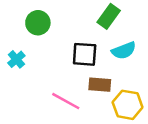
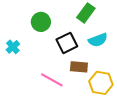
green circle: (38, 23) -> (41, 22), moved
black square: (85, 54) -> (67, 43), turned -30

